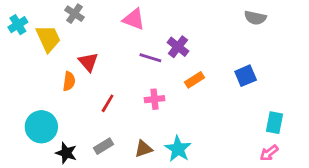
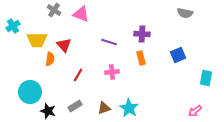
pink triangle: (134, 19) -> (81, 14), moved
cyan cross: (18, 25) -> (13, 26), moved
yellow trapezoid: (48, 38) -> (37, 40), moved, turned 115
purple cross: (178, 47) -> (142, 34), moved, turned -35
orange rectangle: (195, 80) -> (141, 58), turned -72
cyan rectangle: (275, 123) -> (206, 78), moved

